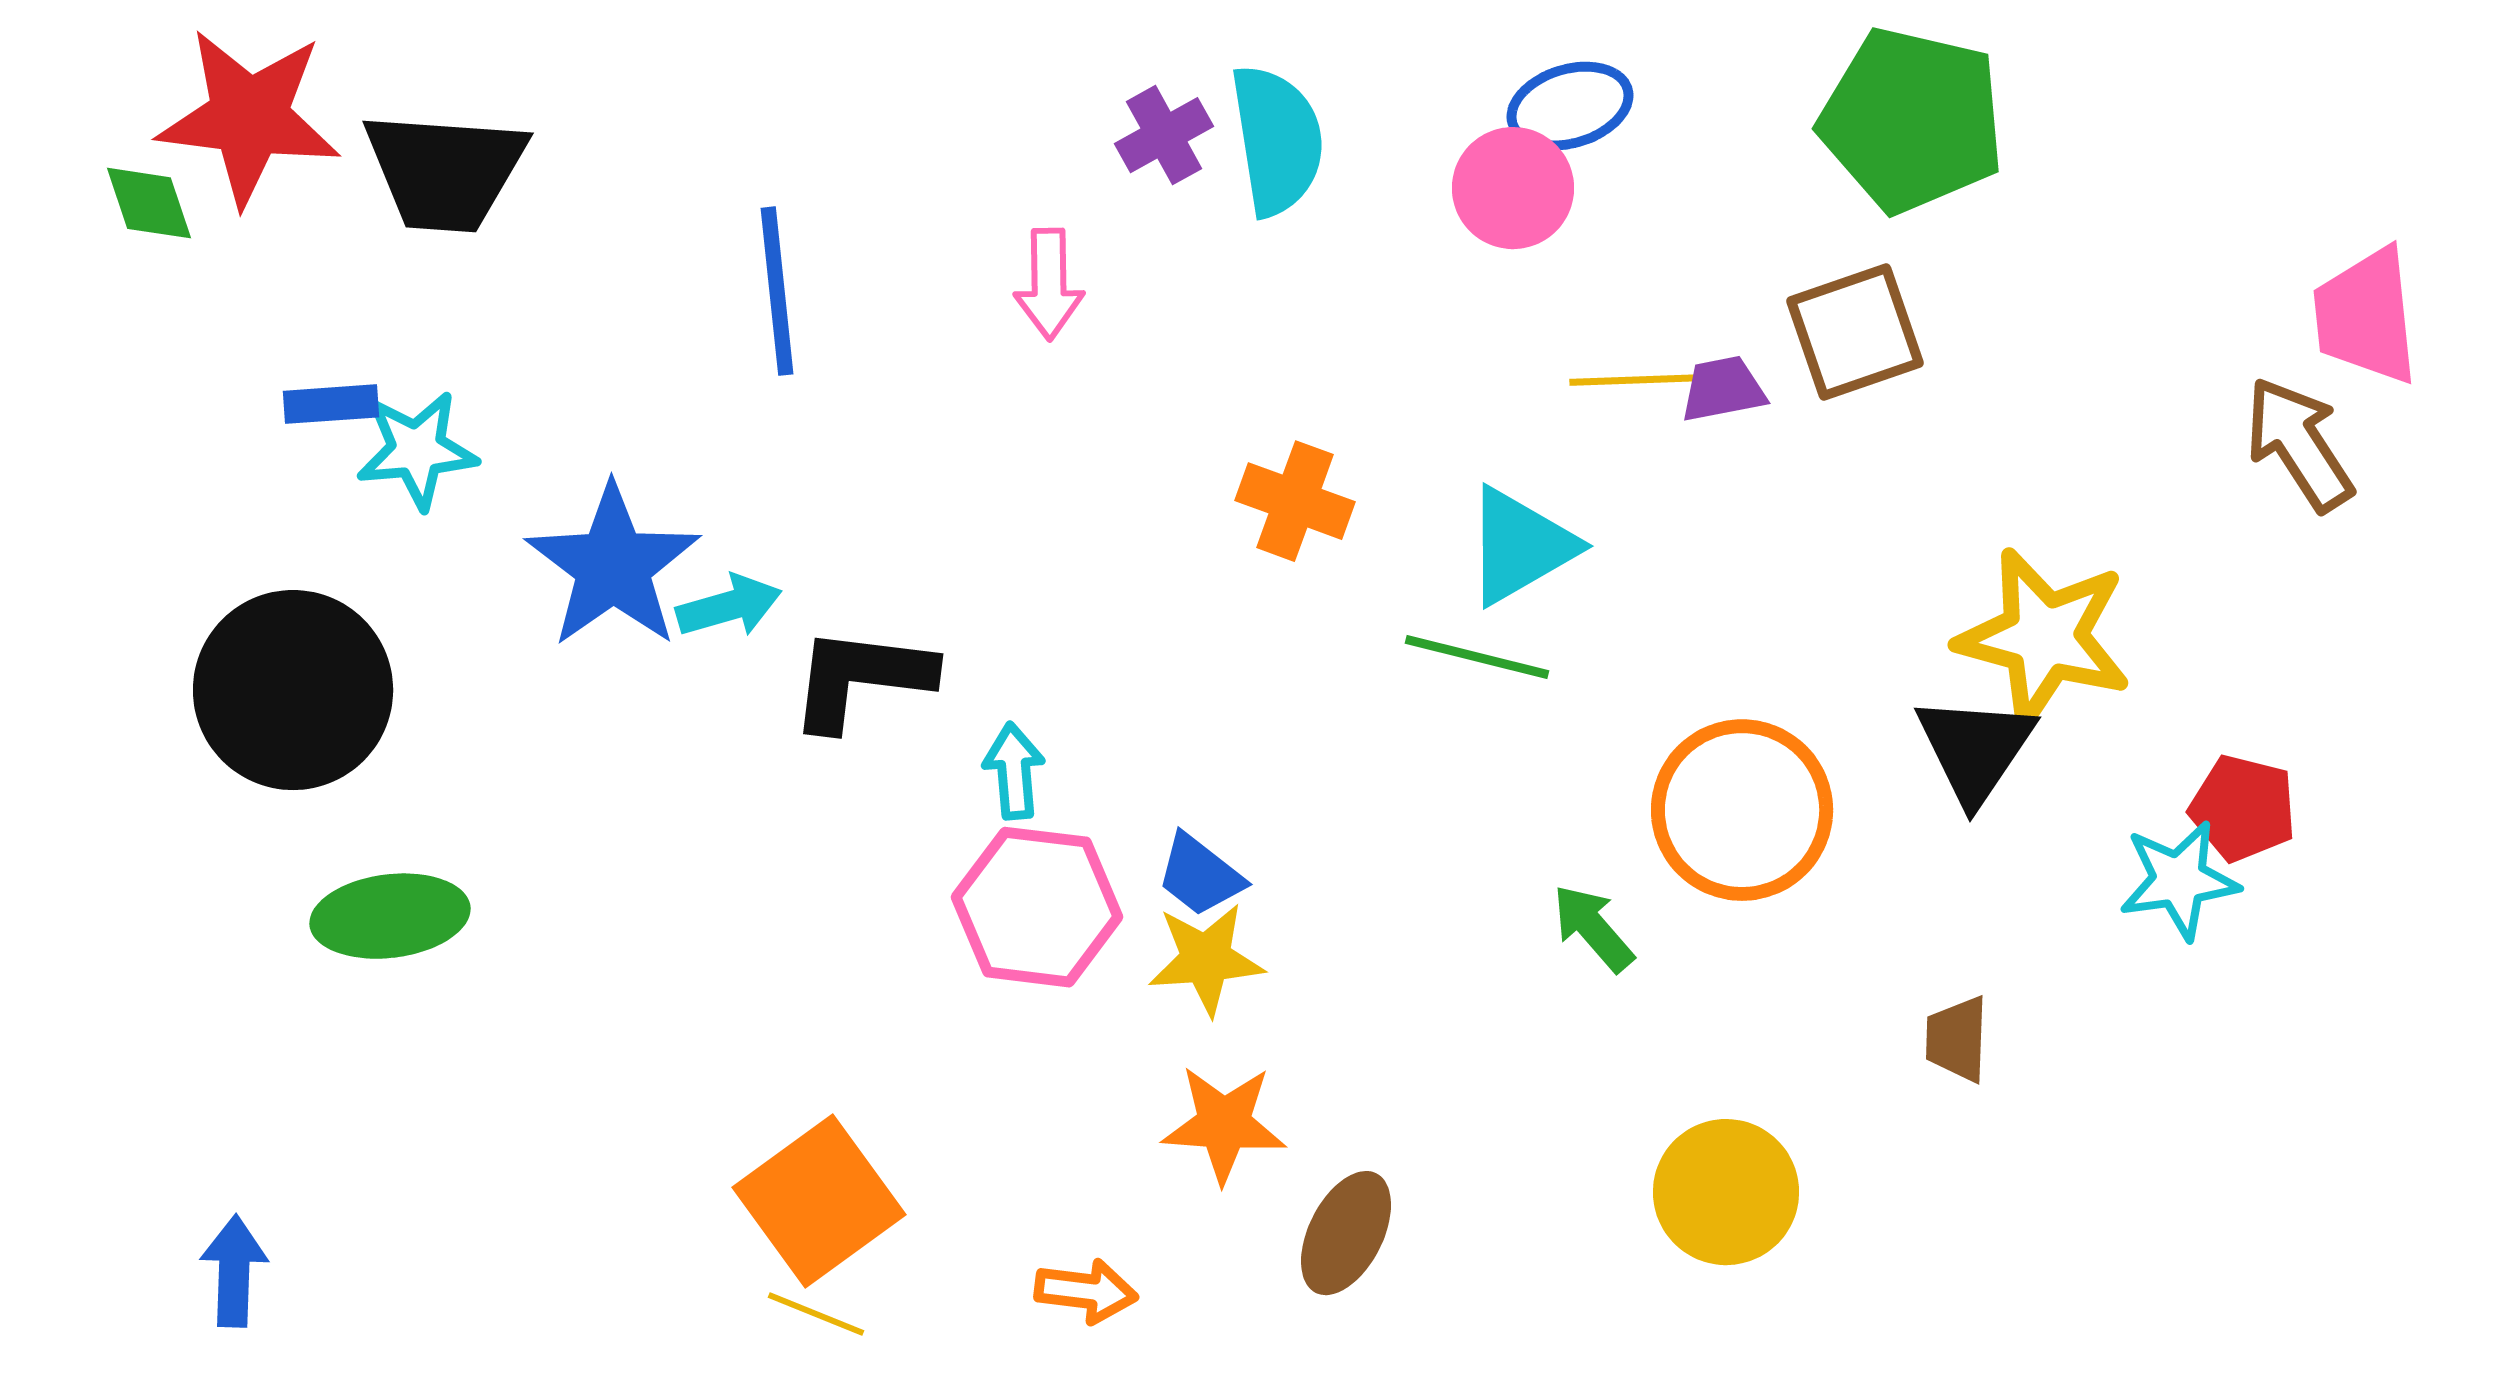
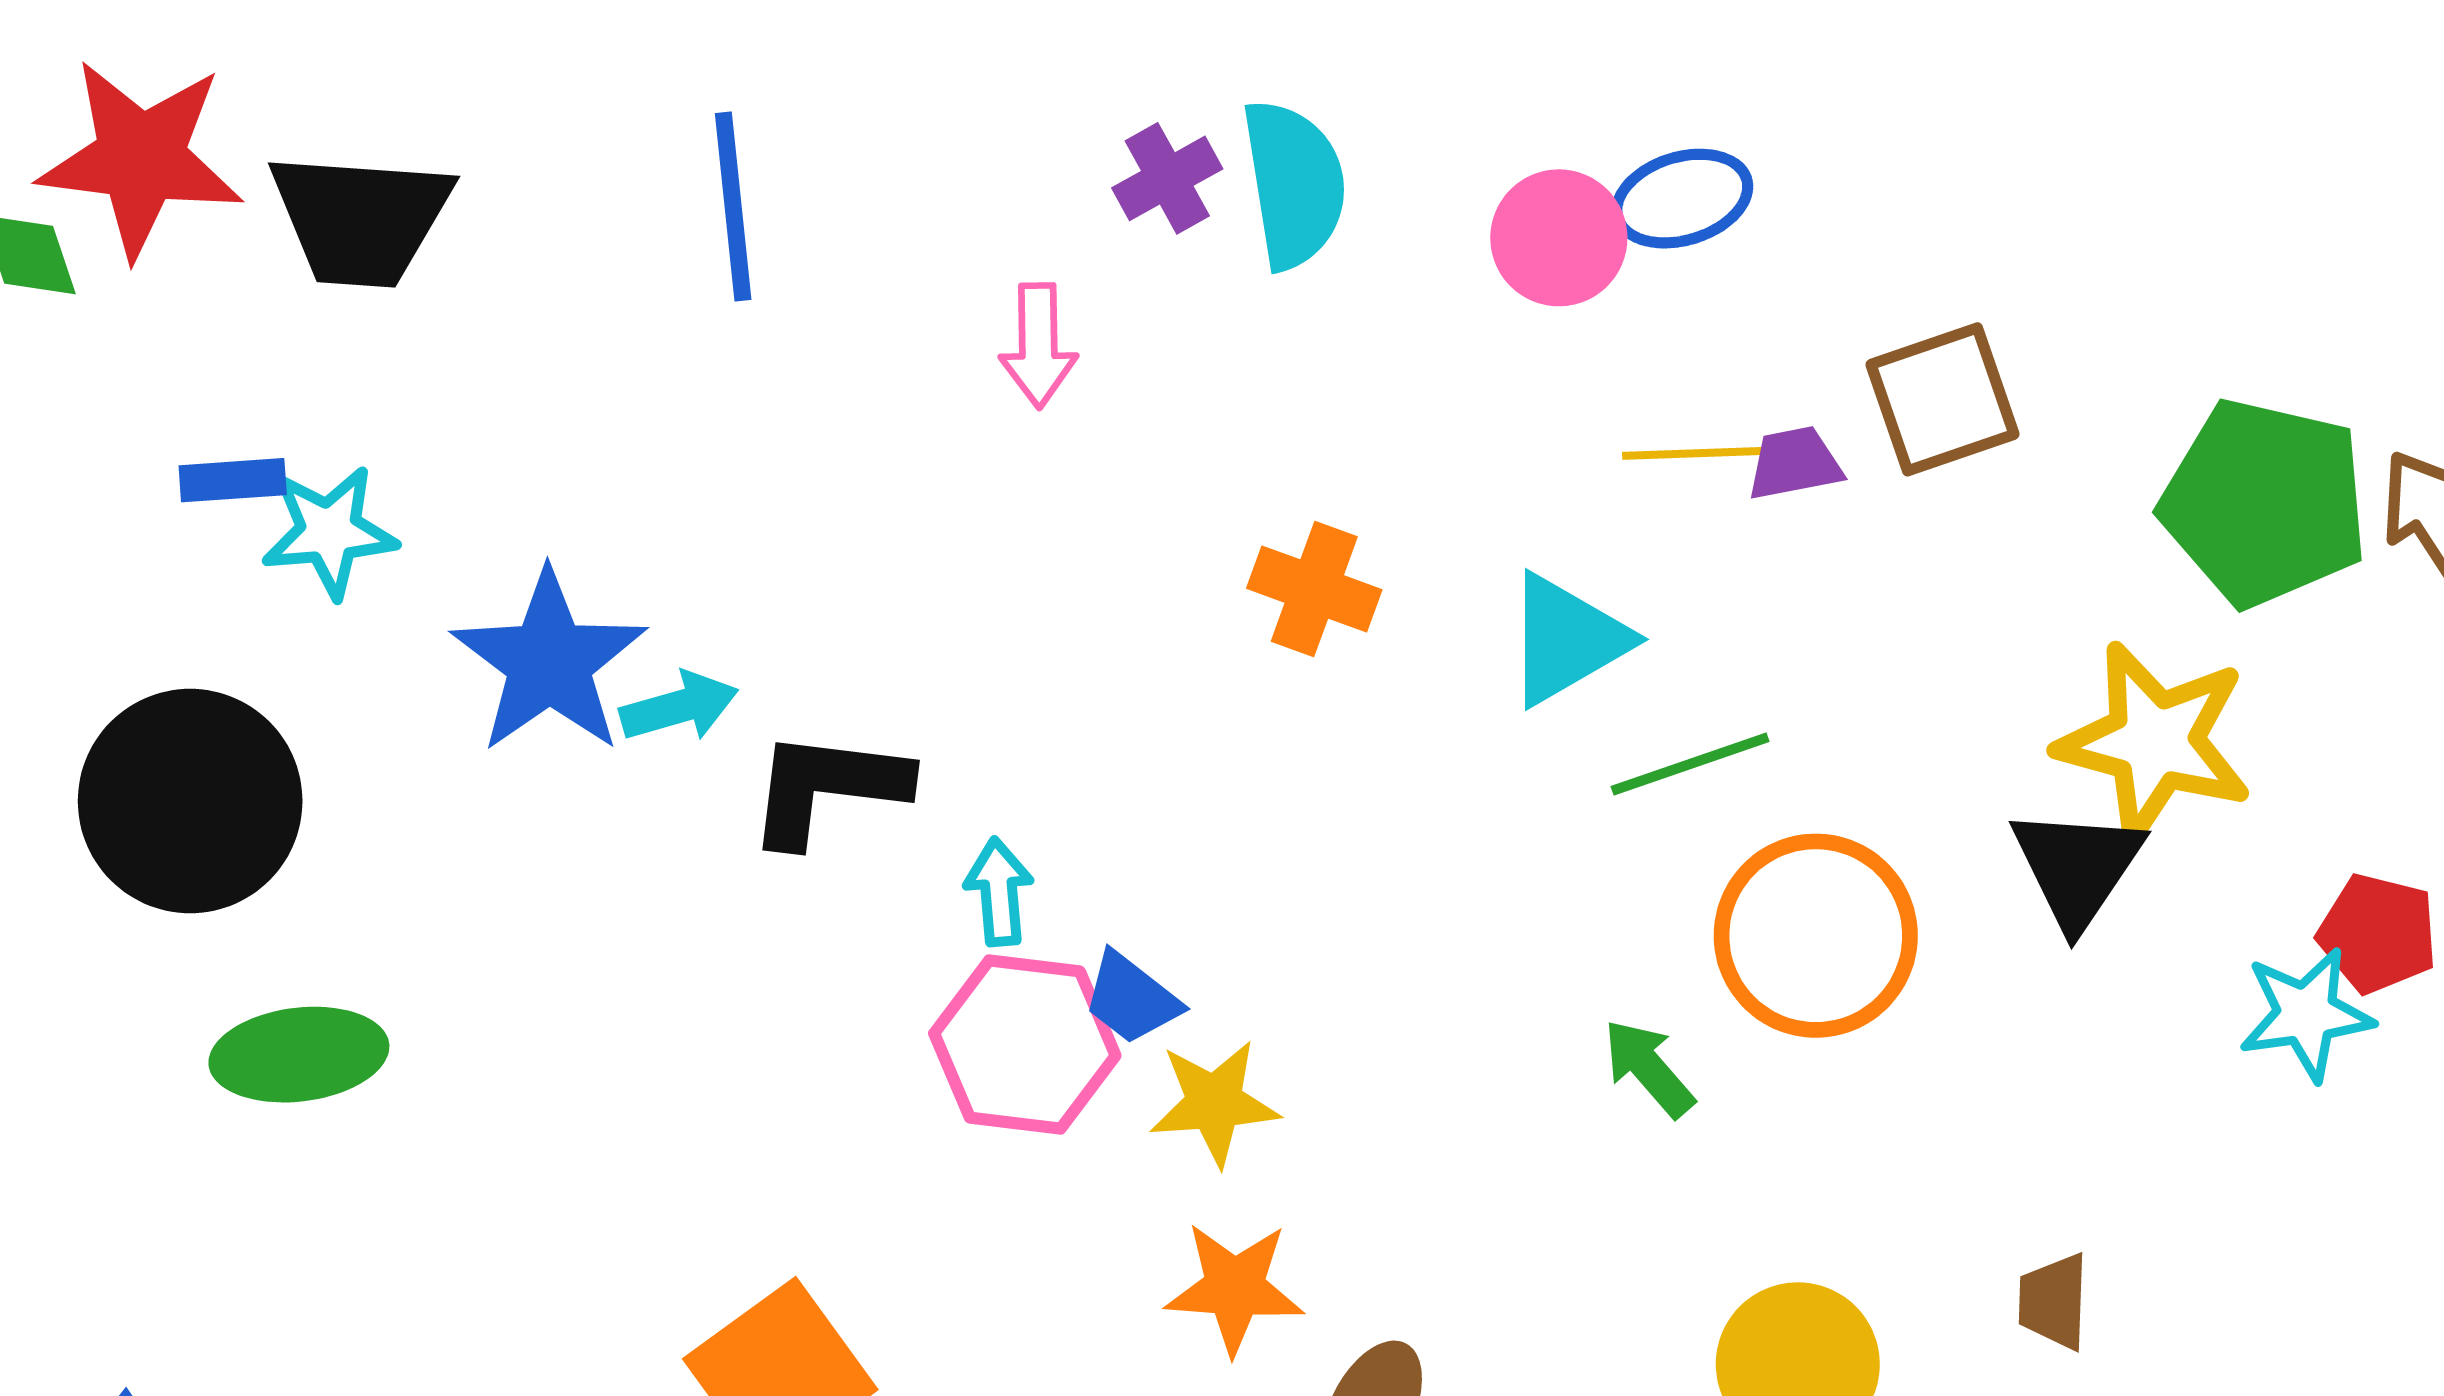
blue ellipse: (1570, 106) -> (1682, 199), moved
green pentagon: (1912, 120) -> (2265, 503), moved
blue line: (777, 291) -> (733, 206), moved
green line: (1477, 657) -> (1690, 764), moved, turned -33
blue trapezoid: (1200, 875) -> (1131, 998), moved
brown trapezoid: (1957, 1039) -> (2054, 1301), moved

